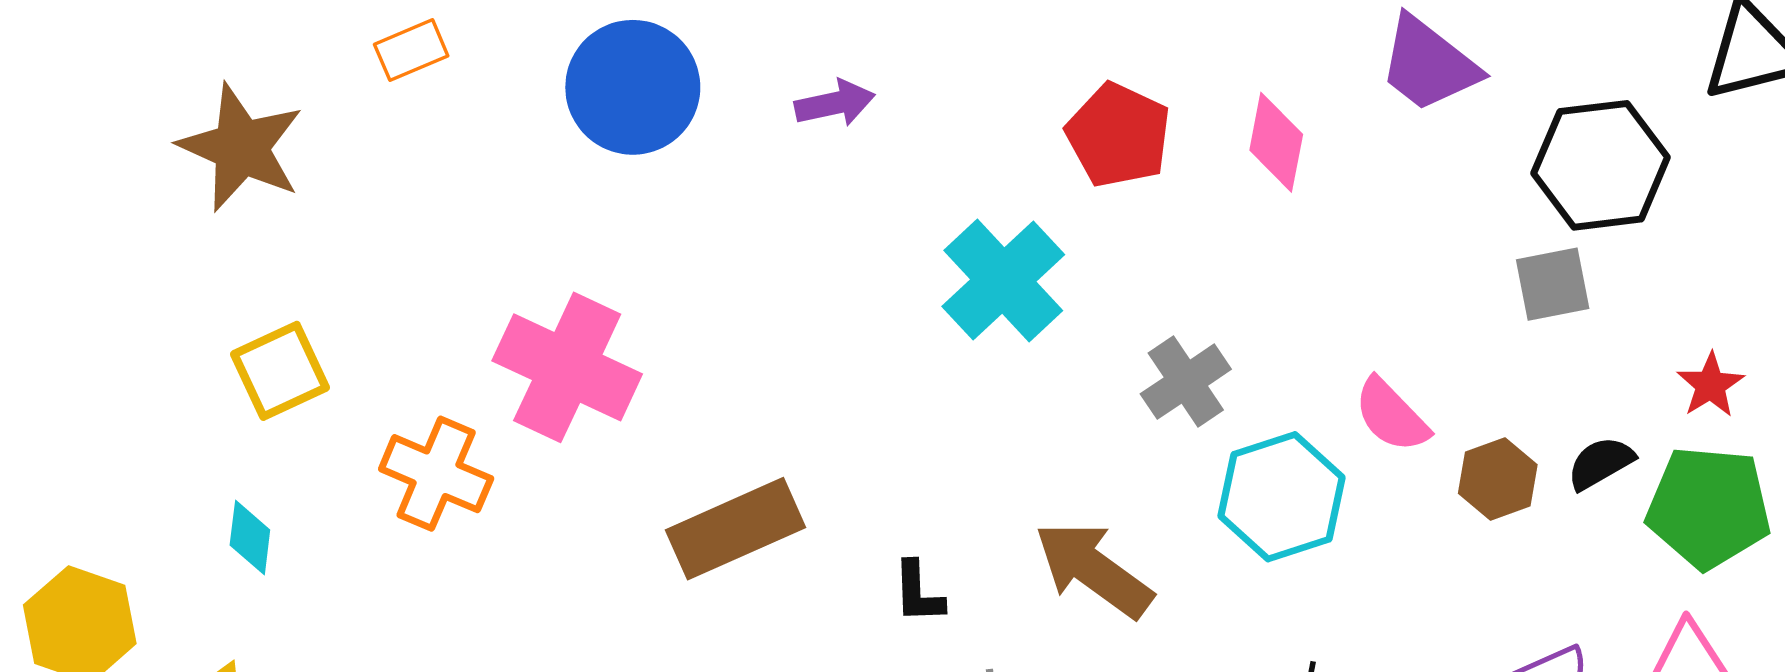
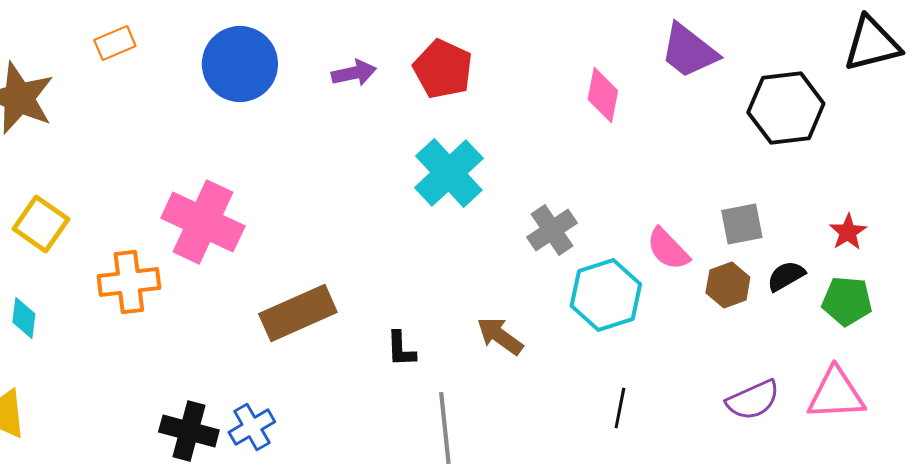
red pentagon: (1118, 135) -> (443, 69), moved
gray square: (1553, 284) -> (742, 224), moved
yellow square: (280, 371) -> (41, 224), turned -30
orange cross: (436, 474) -> (129, 282), turned -30
green pentagon: (1709, 507) -> (847, 301), size x0.7
brown arrow: (1094, 569) -> (500, 336), size x0.7

